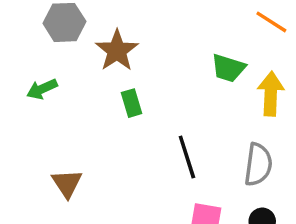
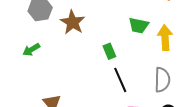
green rectangle: (132, 103) -> (109, 51), moved

